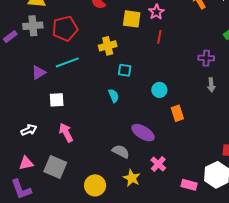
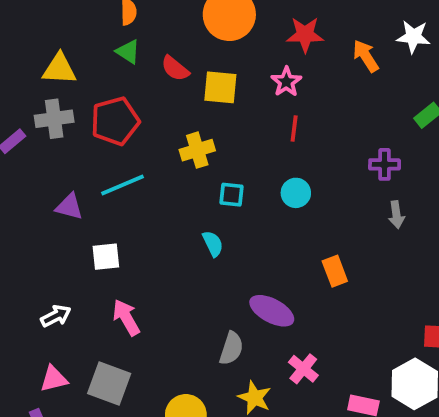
yellow square: (132, 19) -> (220, 87), moved
purple triangle: (39, 73) -> (69, 207), turned 49
cyan circle: (159, 90) -> (296, 193), moved
gray semicircle: (121, 151) -> (231, 348), turned 84

